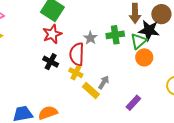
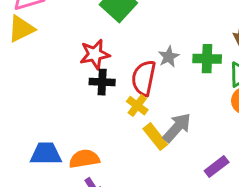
red star: (52, 34) -> (95, 54), moved
black cross: (51, 62) -> (102, 82), turned -35
gray arrow: (104, 82) -> (177, 128), size x1.5

